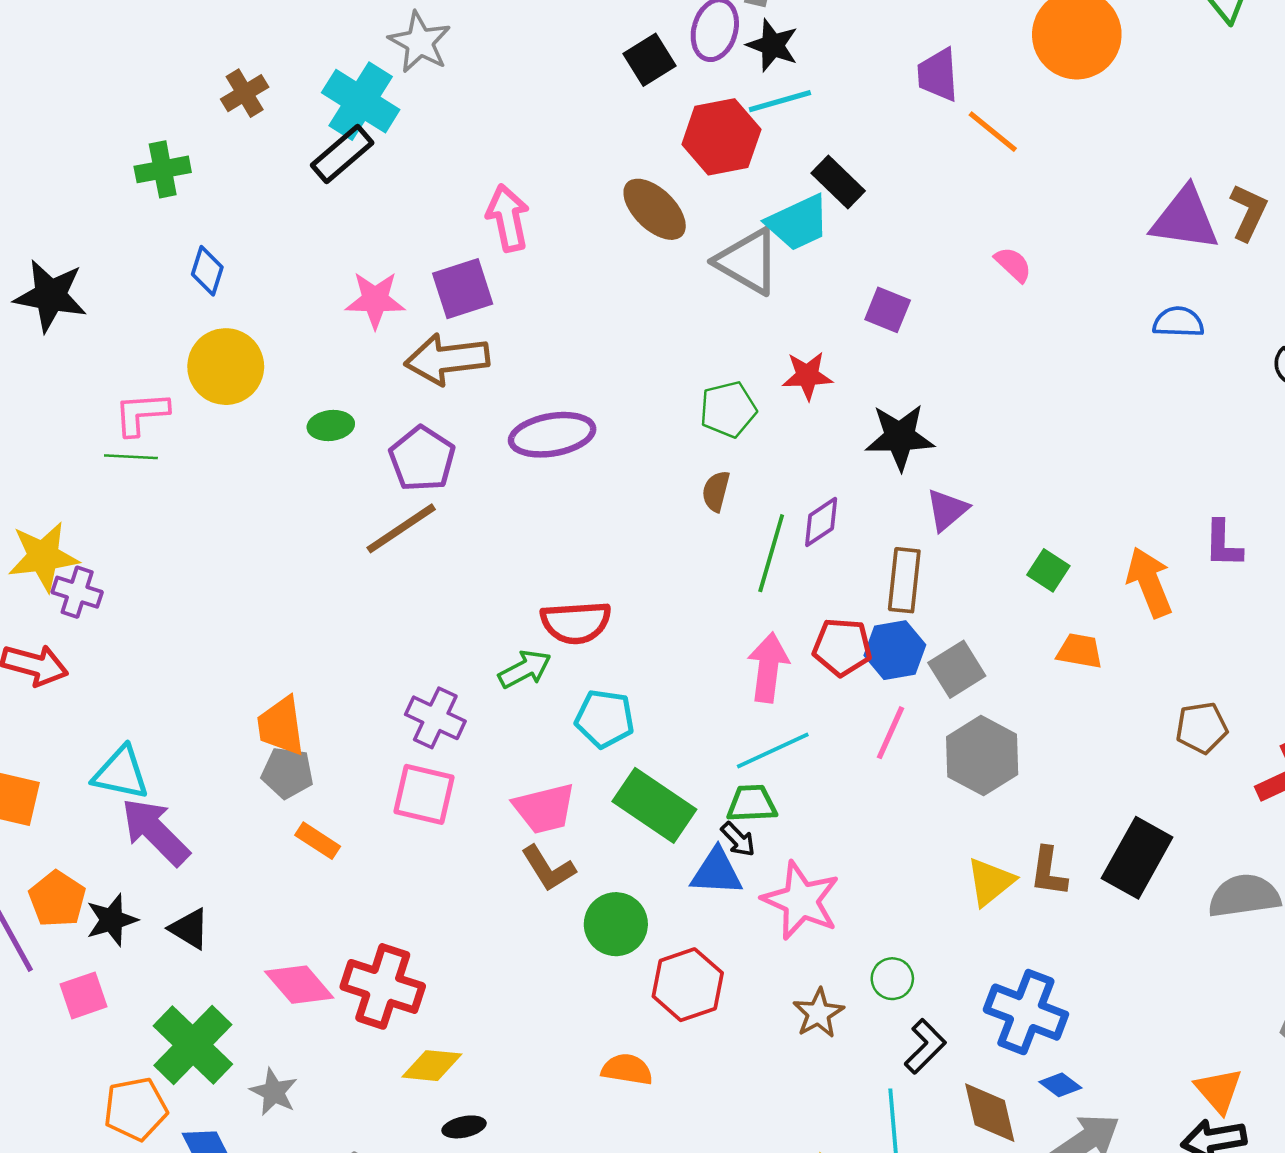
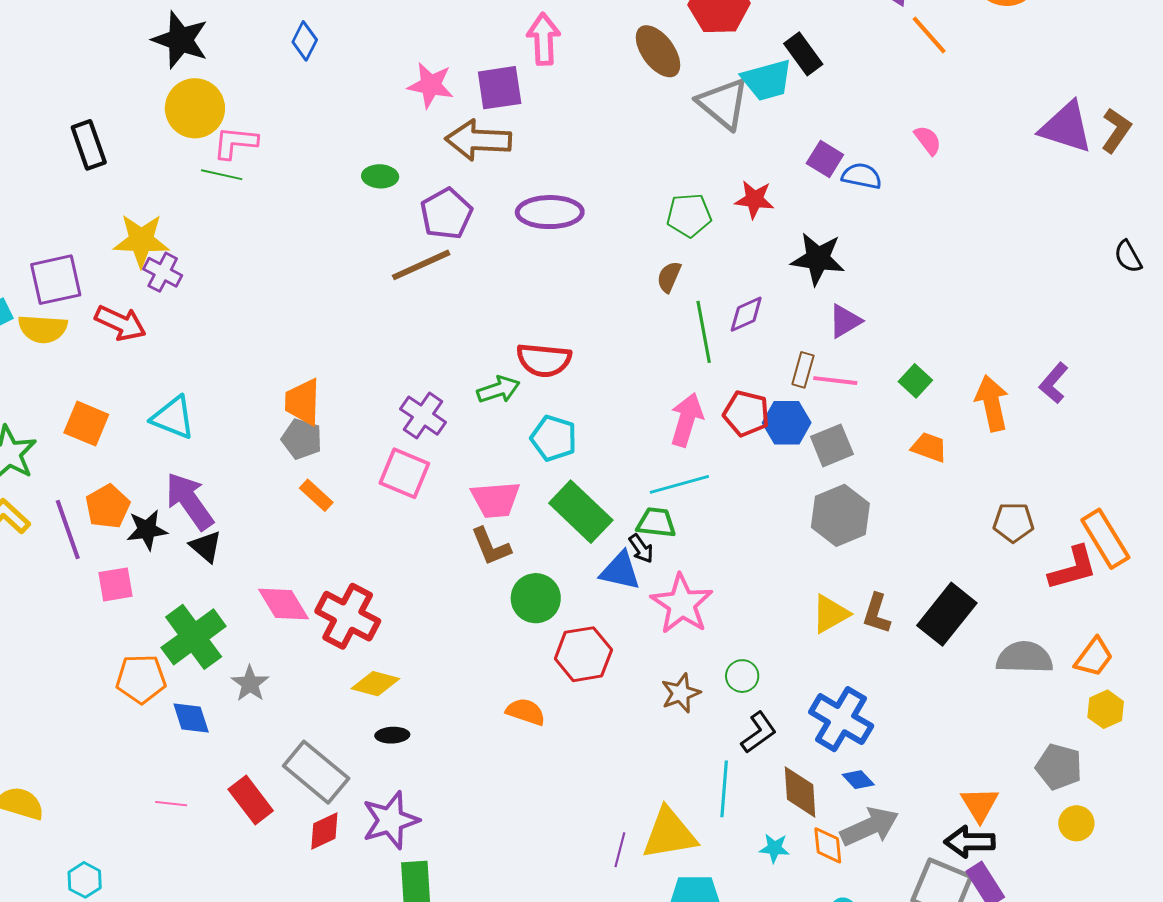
blue semicircle: (1178, 322) -> (862, 176), moved
yellow circle: (226, 367) -> (195, 108), moved
purple L-shape: (1223, 544) -> (1054, 383), turned 30
green line: (771, 553) -> (704, 332), turned -36
brown rectangle: (904, 580) -> (803, 370), size x0.7
pink line: (890, 733) -> (835, 381), moved, turned 63
purple arrow: (155, 832) -> (189, 501), moved

